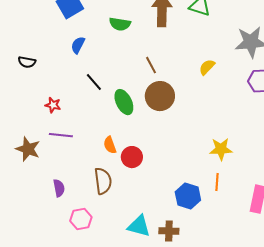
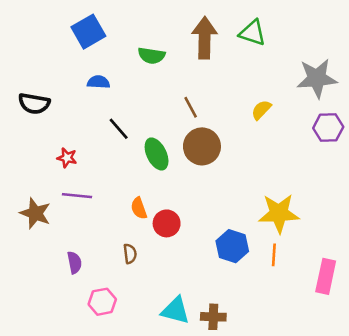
blue semicircle: (78, 45) -> (98, 82), turned 66
black semicircle: (27, 62) -> (34, 104), size x1.4
yellow star: (221, 149) -> (279, 213), size x1.4
brown semicircle: (103, 181) -> (130, 254), size x0.6
blue hexagon: (188, 196) -> (232, 246), moved

